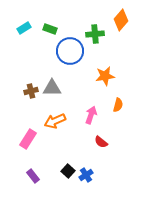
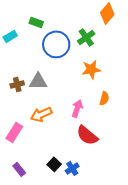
cyan rectangle: (24, 28) -> (10, 36), moved
green cross: (95, 34) -> (86, 37), moved, turned -30
red semicircle: (101, 142) -> (87, 135), size x1.6

